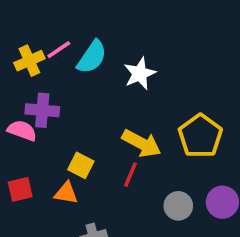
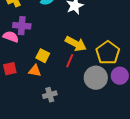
yellow pentagon: (200, 136) -> (108, 53), moved
gray circle: (178, 206) -> (96, 78), size x1.5

